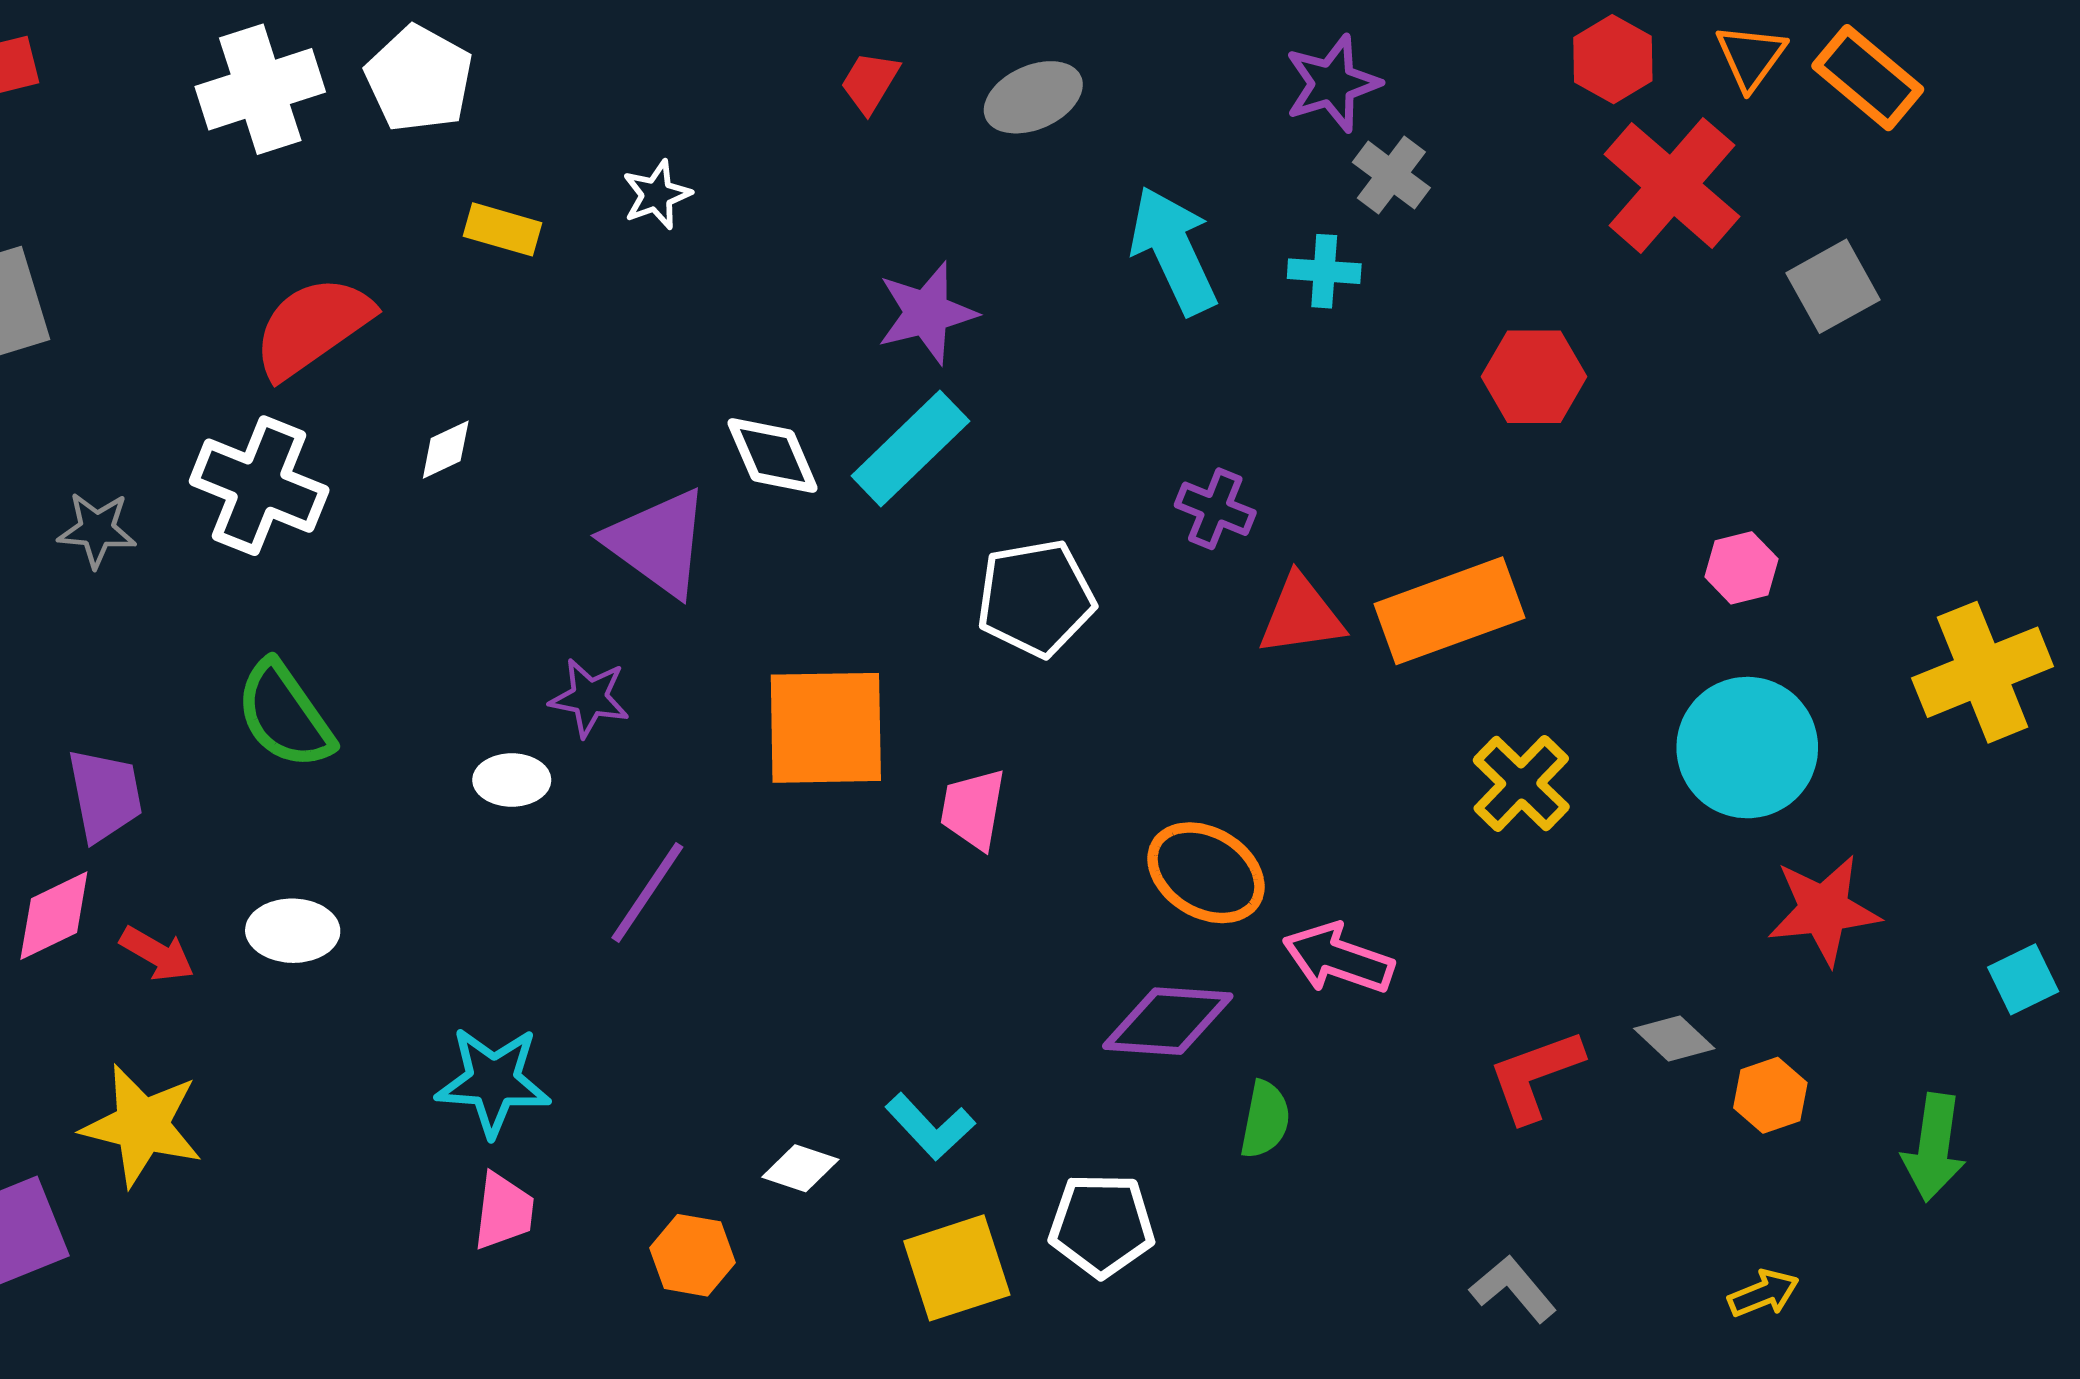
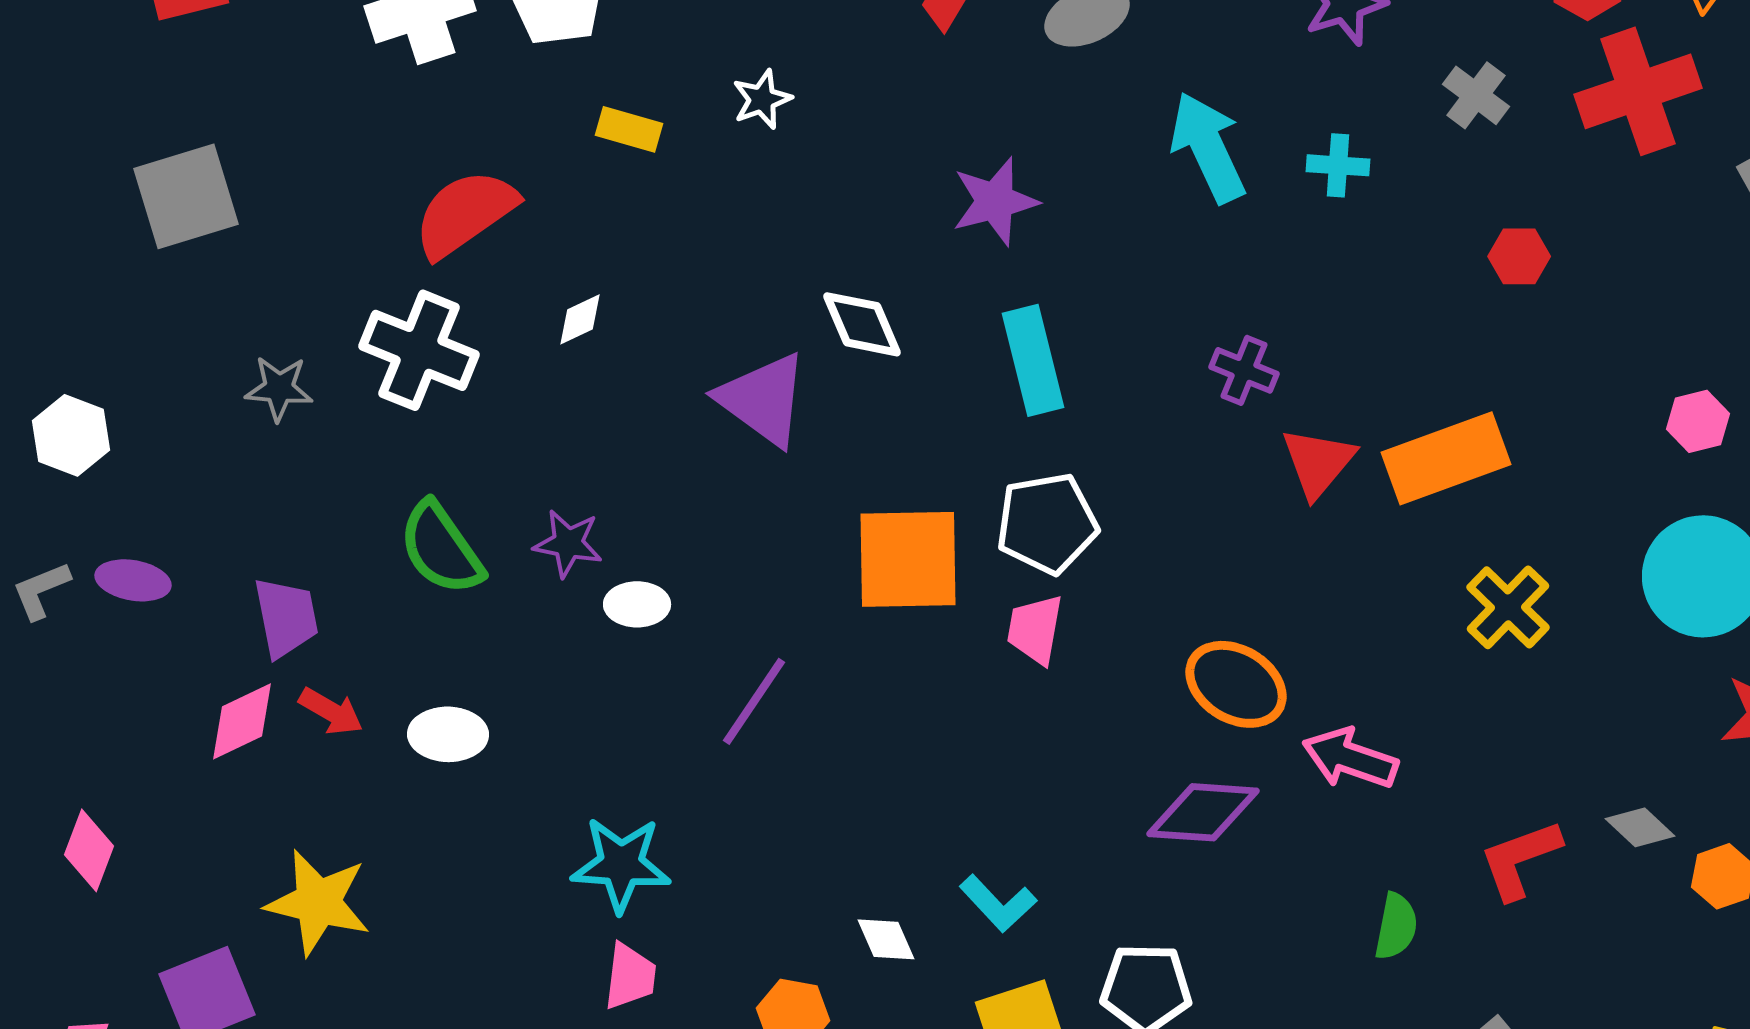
gray cross: (1391, 175) -> (1476, 95), moved
red cross: (1672, 185) -> (1638, 91), turned 30
red hexagon: (1534, 377) -> (1519, 256), size x0.7
cyan rectangle: (910, 449) -> (1033, 360), moved, turned -60
white pentagon: (1036, 598) -> (1047, 523), moved
red triangle: (1301, 615) -> (1318, 462), turned -42
purple star: (589, 698) -> (568, 543), moved
red arrow: (157, 954) -> (331, 711), moved
green semicircle: (1265, 1120) -> (1396, 926), moved
white diamond: (800, 1168) -> (886, 939), turned 48

